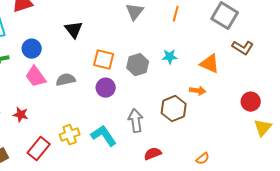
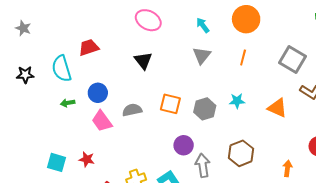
black triangle: (74, 30) -> (143, 61), moved
gray semicircle: (66, 80) -> (132, 110), moved
purple circle: (106, 88) -> (184, 145), moved
orange arrow: (198, 91) -> (287, 168), moved, turned -91

